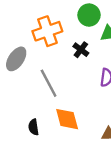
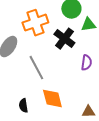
black cross: (81, 50) -> (64, 39), size x1.5

